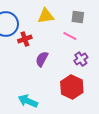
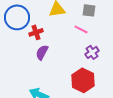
purple semicircle: (42, 59) -> (42, 52), moved

